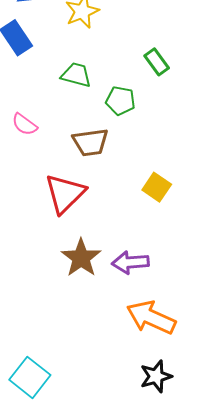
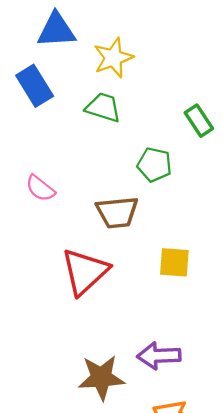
green trapezoid: (76, 75) -> (103, 107), moved
yellow square: (157, 187) -> (174, 262), moved, turned -32
brown star: (81, 258) -> (101, 378), moved, turned 30

